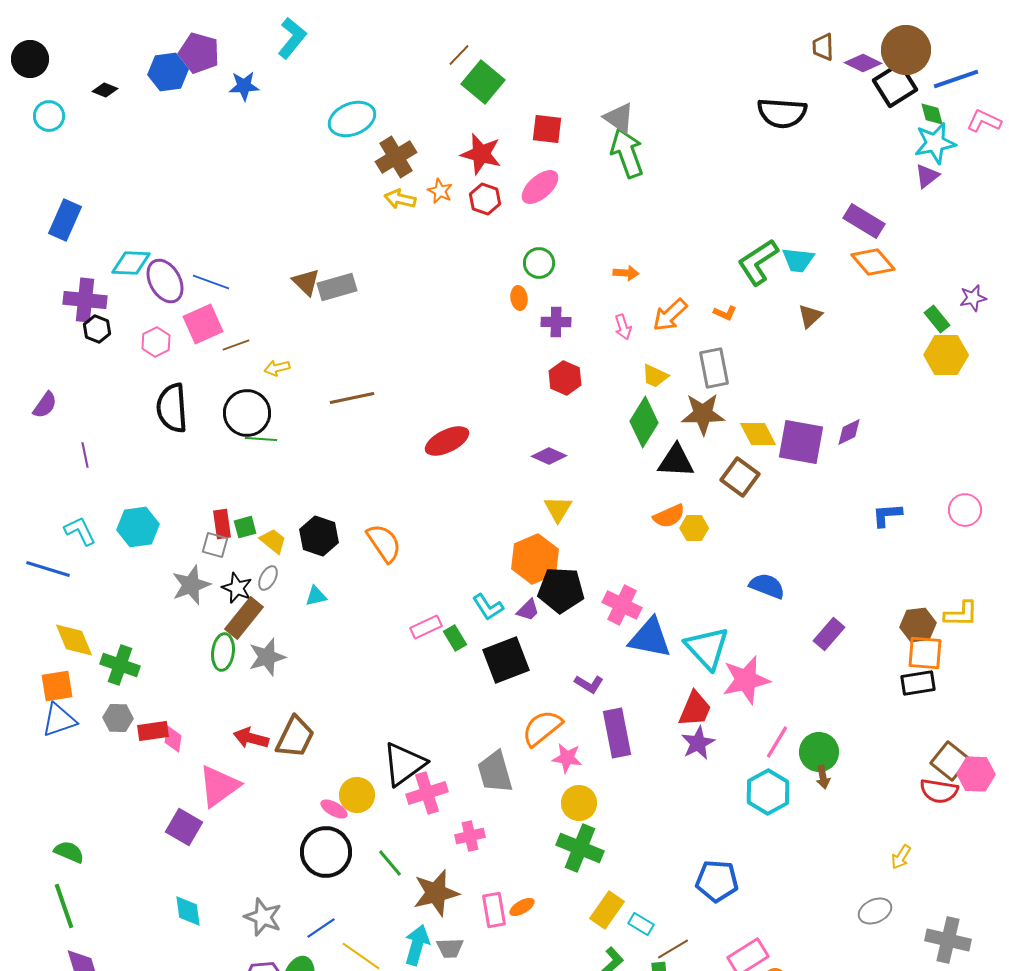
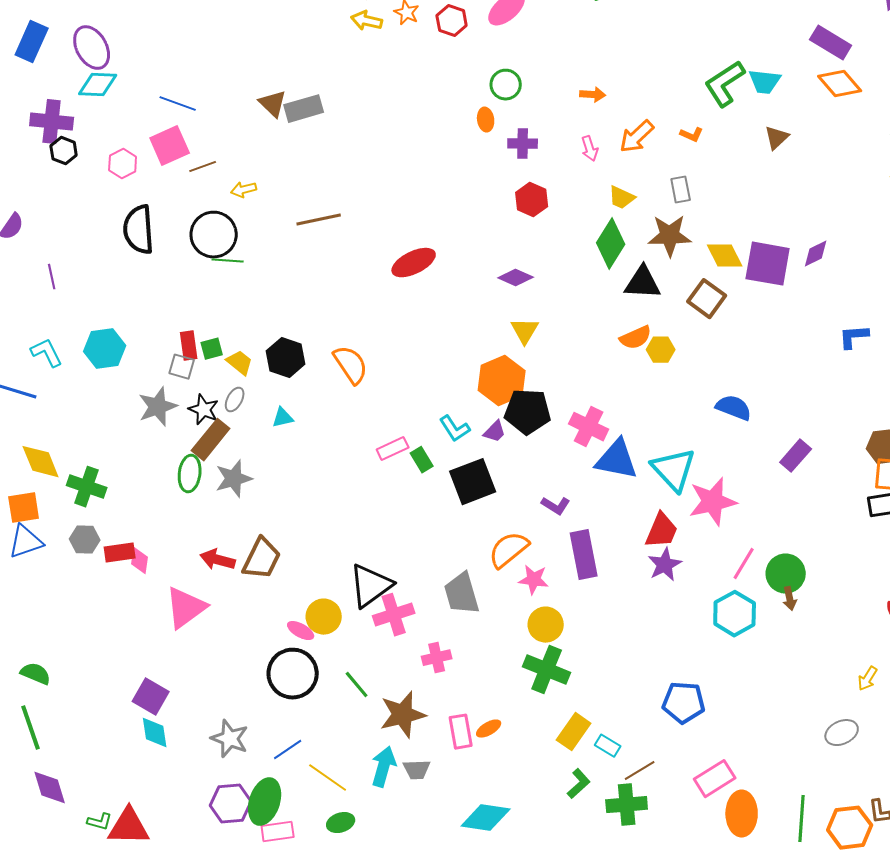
purple ellipse: (165, 281) -> (92, 48), moved
gray rectangle: (714, 368) -> (681, 190), size x0.7
purple square: (184, 827) -> (151, 697), moved

